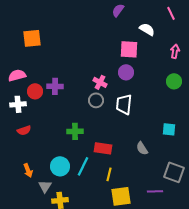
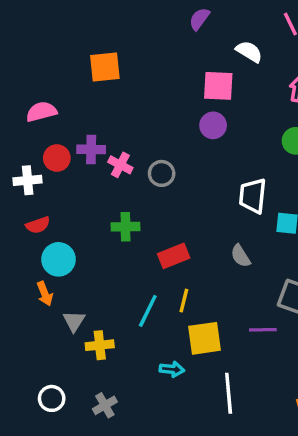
orange square: (32, 38) -> (105, 67), moved
pink semicircle: (17, 75) -> (41, 112), moved
pink cross: (100, 82) -> (120, 165), moved
white trapezoid: (124, 104) -> (253, 196), moved
red rectangle: (103, 148) -> (174, 256), turned -30
cyan circle: (60, 166) -> (59, 259), moved
cyan line: (83, 166) -> (148, 311), moved

